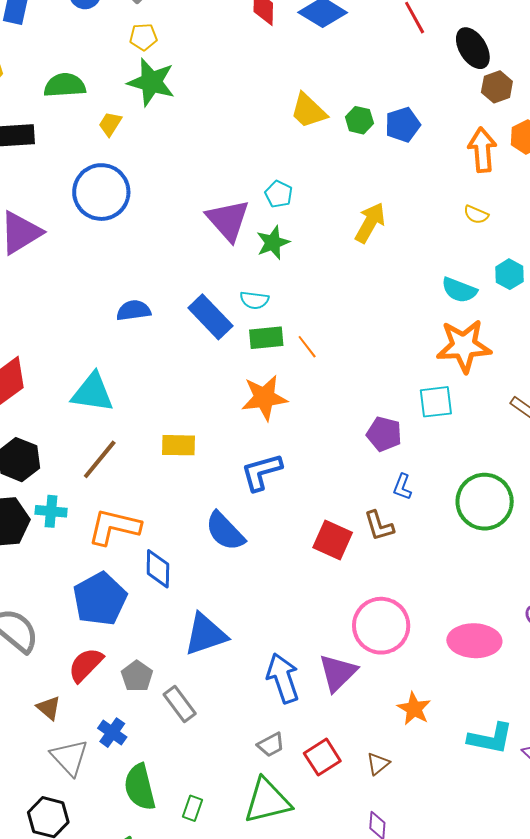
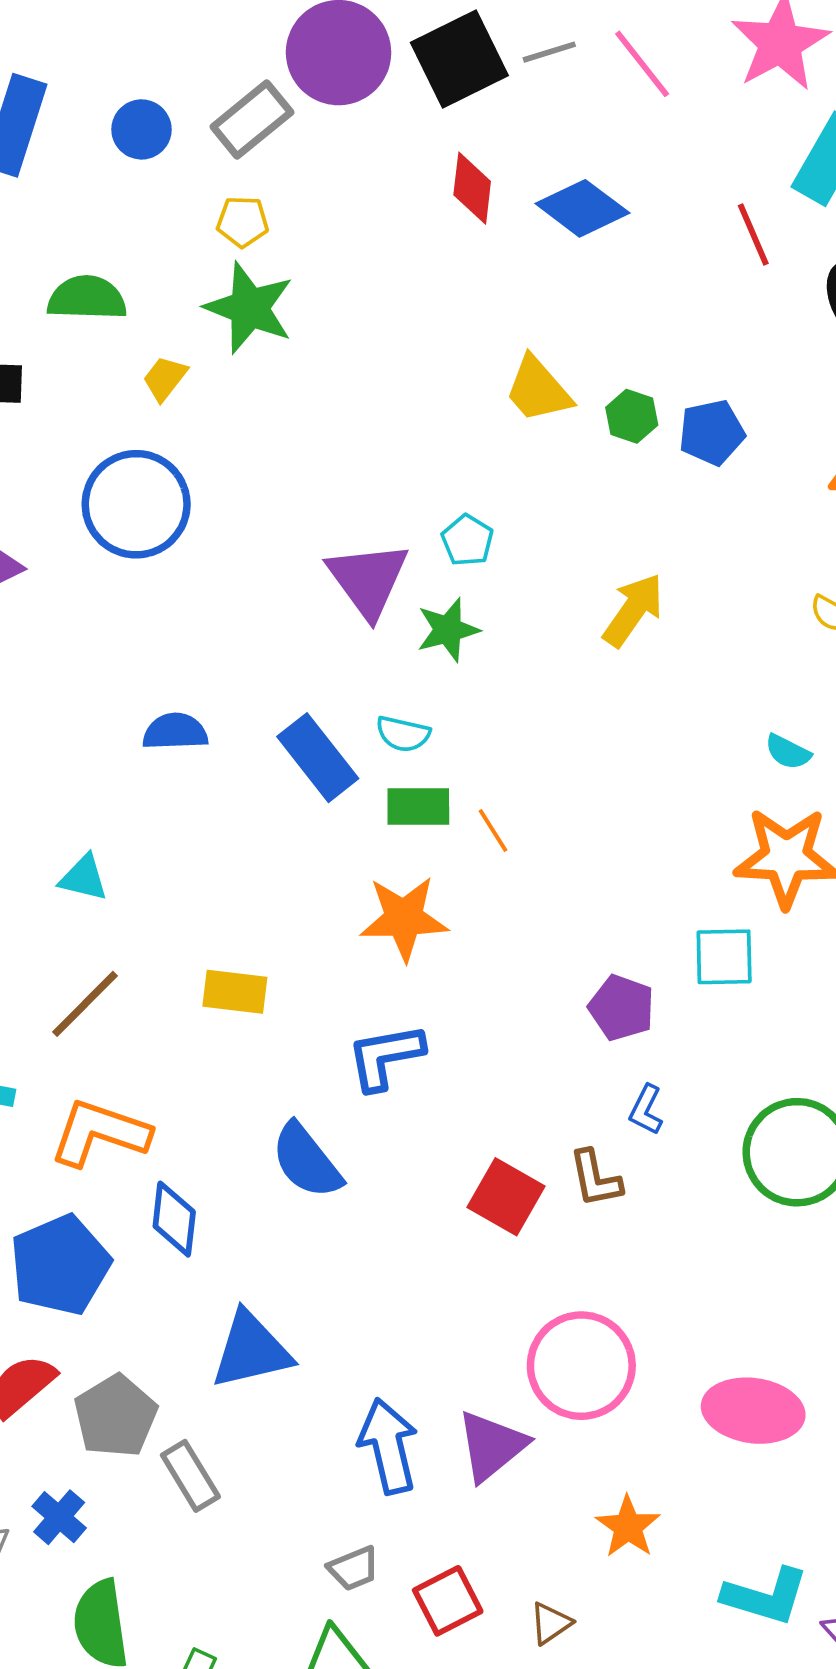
cyan semicircle: (459, 290) -> (788, 752), size x0.7
cyan triangle: (93, 393) -> (84, 878), size x0.6
gray pentagon: (137, 676) -> (116, 1416), size x1.4

